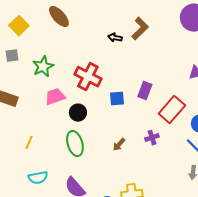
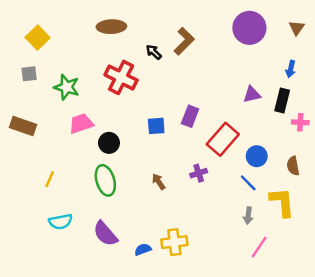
brown ellipse: (59, 17) -> (111, 27), moved, turned -50
black arrow: (115, 38) -> (154, 52), turned 32
green star: (43, 67) -> (67, 87), turned -30
red cross: (88, 77) -> (121, 77), moved
brown arrow: (119, 145) -> (159, 182), turned 104

